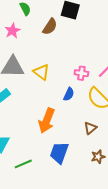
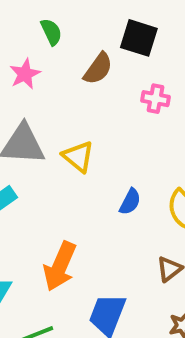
pink cross: (81, 73) -> (156, 99), moved
orange arrow: (47, 121) -> (60, 266), moved

